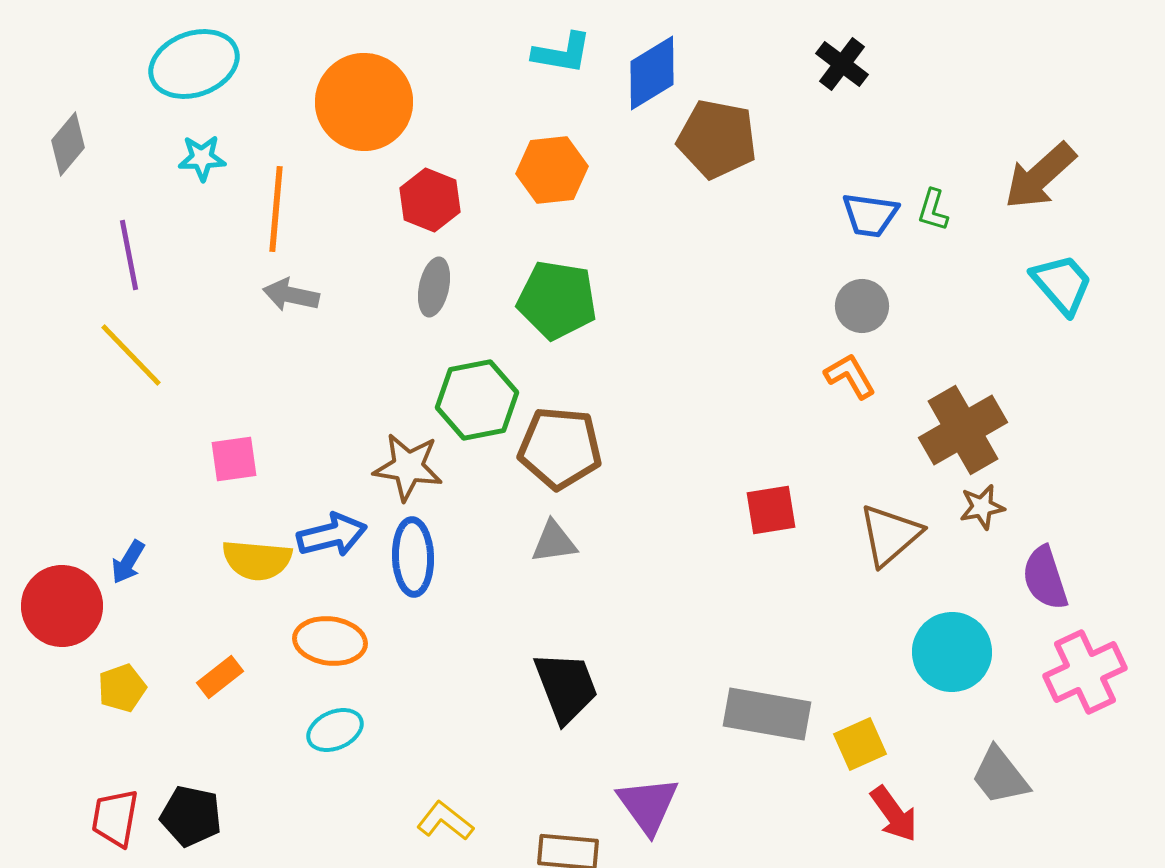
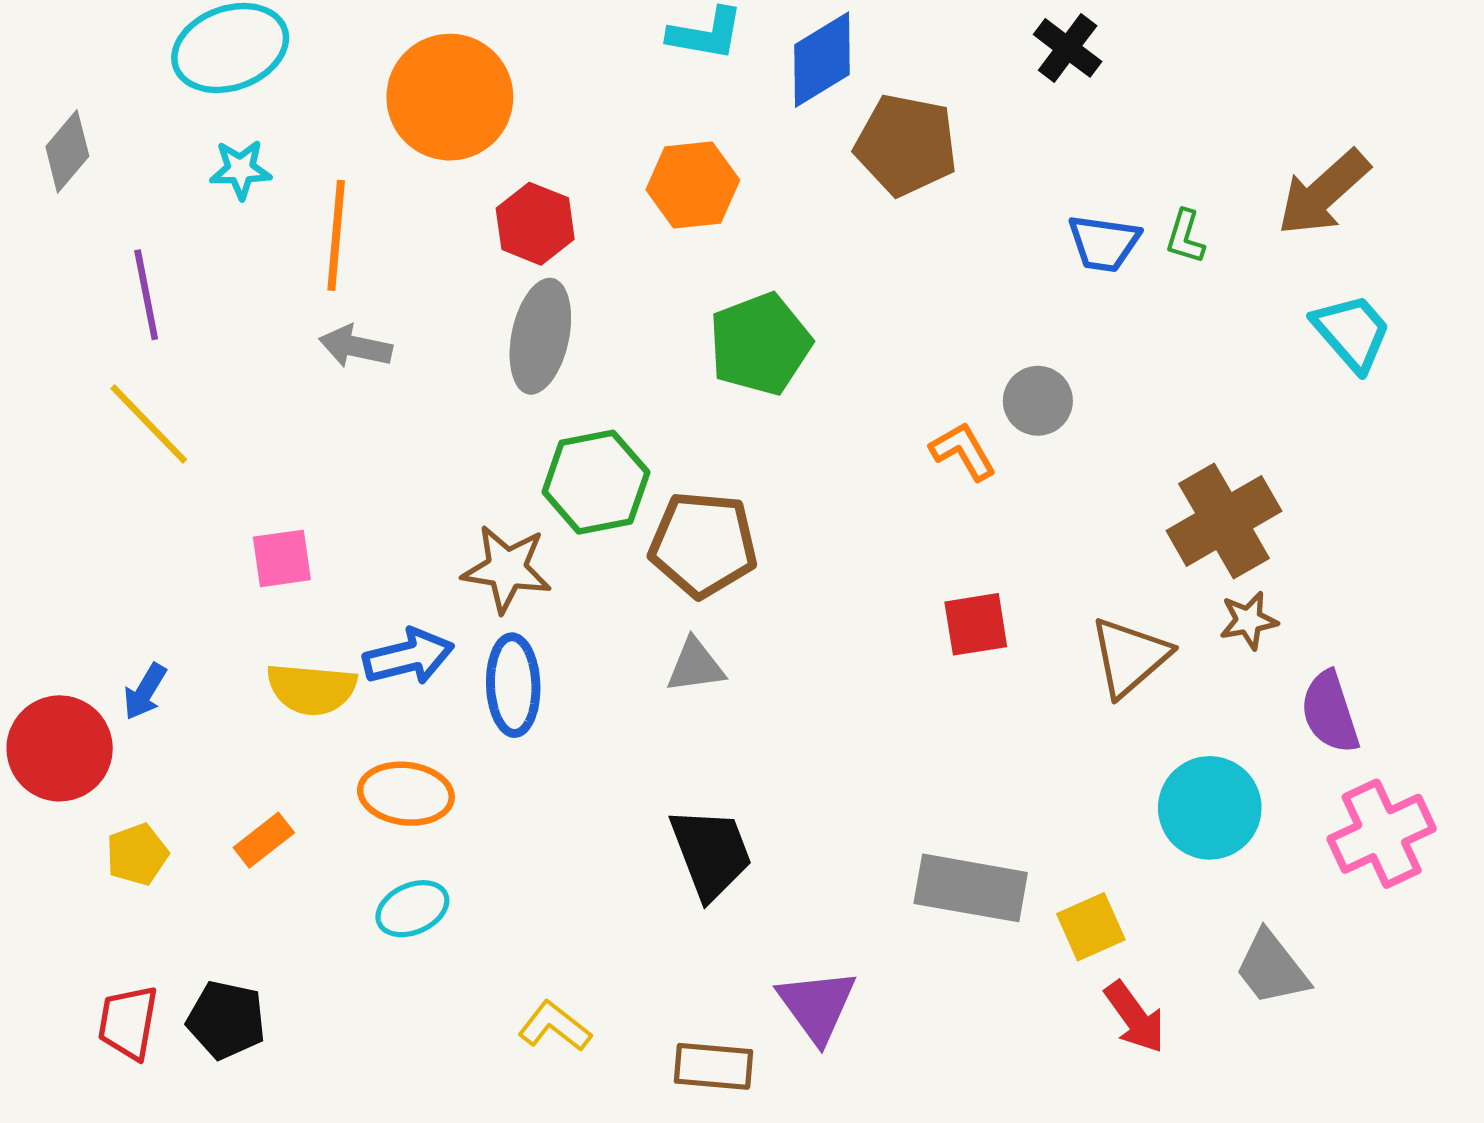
gray ellipse: (434, 287) -> (540, 336), size x1.5
green pentagon: (557, 300) -> (760, 344), moved, turned -30
gray circle: (862, 306) -> (1038, 401), moved
orange L-shape: (850, 376) -> (963, 451), moved

